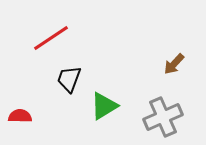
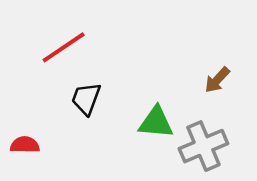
green triangle: (104, 106) -> (156, 122), moved, turned 36

